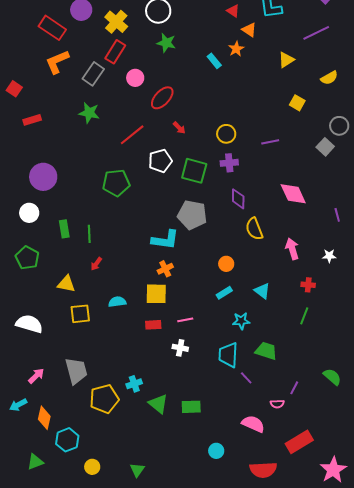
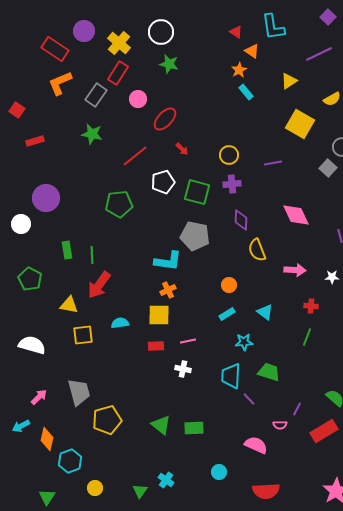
cyan rectangle: (214, 61) -> (246, 92), moved
yellow square: (297, 103) -> (300, 124), size x1.8
white circle: (29, 213) -> (21, 224), moved
pink arrow: (292, 249) -> (295, 270), turned 110
red arrow: (96, 264) -> (99, 285), size x2.0
cyan cross: (134, 384) -> (166, 480), moved, turned -35
red rectangle: (299, 442) -> (324, 431), moved
green triangle: (35, 462) -> (47, 497), moved, turned -36

